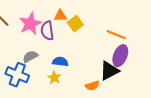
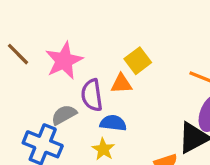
orange triangle: (60, 16) -> (121, 84), moved
purple semicircle: (47, 31) -> (92, 95), moved

